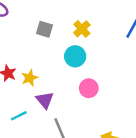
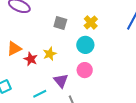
yellow star: (30, 78) -> (50, 54), moved
pink circle: (89, 88) -> (85, 70), moved

